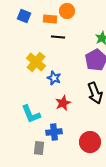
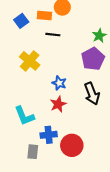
blue square: (24, 16) -> (21, 21), moved, turned 32
blue star: (54, 78) -> (59, 83), moved
red circle: (90, 142) -> (72, 145), moved

